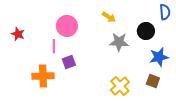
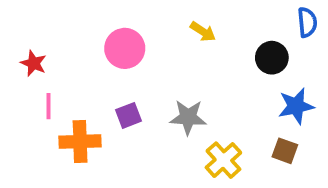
gray star: (119, 42) -> (188, 117), moved
pink line: (54, 46) -> (48, 106), moved

